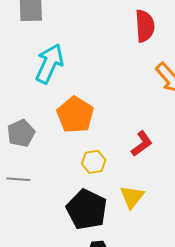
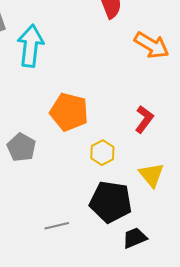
cyan arrow: (49, 64) -> (31, 46), moved
gray line: (18, 179) -> (57, 226), moved

